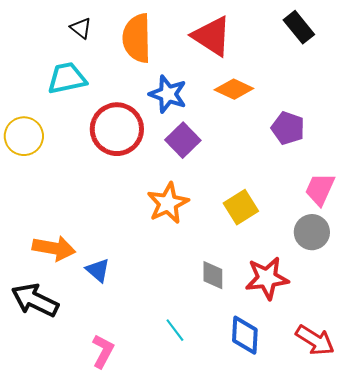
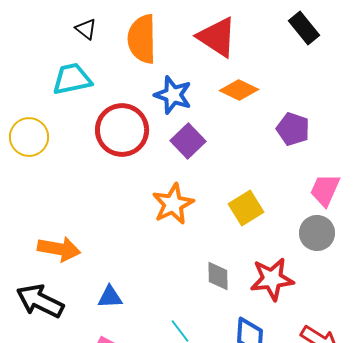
blue triangle: (98, 270) -> (110, 297), moved, turned -44

